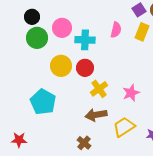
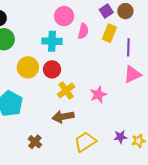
pink circle: (62, 28) -> (64, 16), moved
yellow trapezoid: (124, 127) -> (85, 142), moved
brown cross: (84, 143) -> (35, 142), moved

